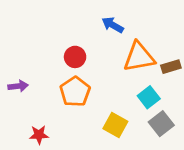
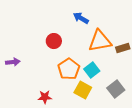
orange pentagon: (75, 92) -> (69, 69), moved
cyan square: (149, 97) -> (92, 70), moved
red star: (39, 135) -> (45, 97), moved

